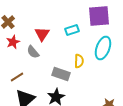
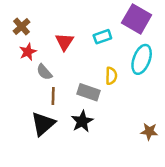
purple square: (99, 16) -> (137, 19), turned 35
gray semicircle: (33, 52) -> (44, 72), moved
brown line: (17, 77) -> (53, 96), moved, turned -56

